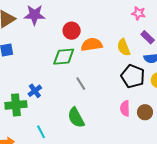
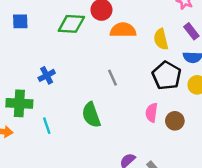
green diamond: (64, 57) -> (71, 24), moved
gray line: (81, 84) -> (113, 78), moved
green cross: (16, 105) -> (19, 103), moved

